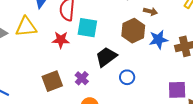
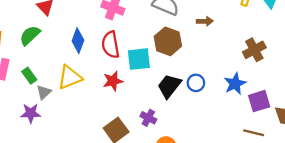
brown hexagon: (133, 31) -> (168, 41), moved
blue star: (158, 39) -> (235, 84), moved
blue circle: (127, 77) -> (196, 83), moved

